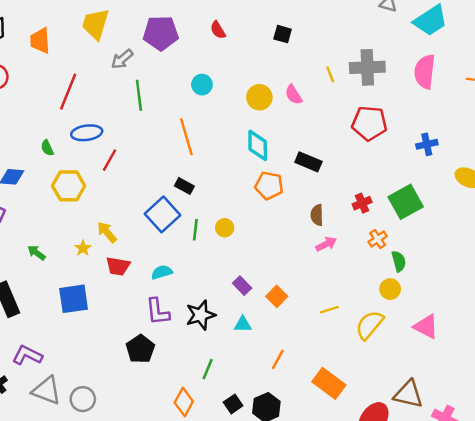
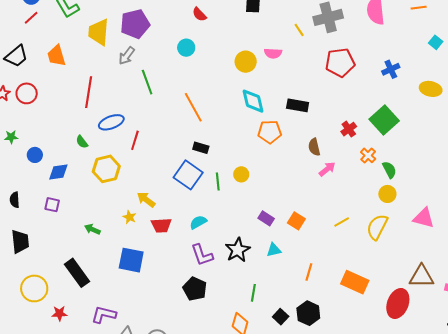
purple pentagon: (161, 33) -> (135, 24), moved
cyan circle: (202, 85) -> (186, 48), moved
pink semicircle: (294, 95) -> (273, 53), turned -42
blue square: (74, 299) -> (131, 260), turned 32

